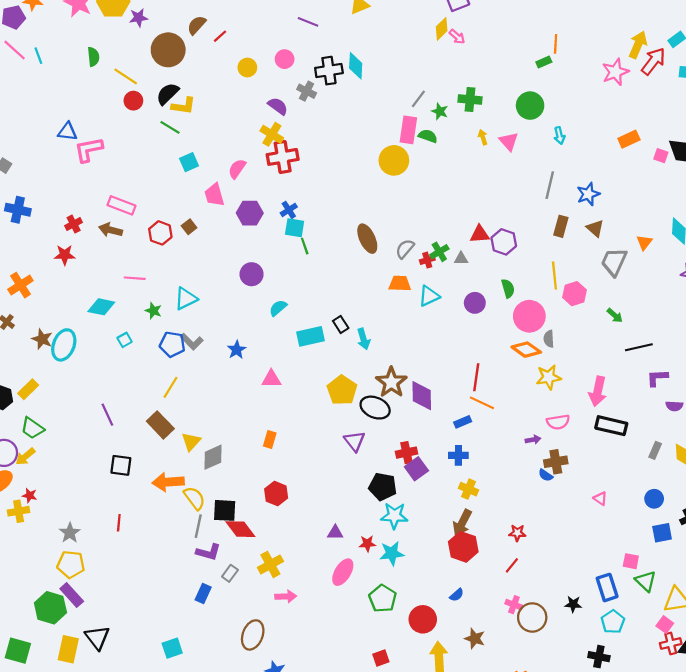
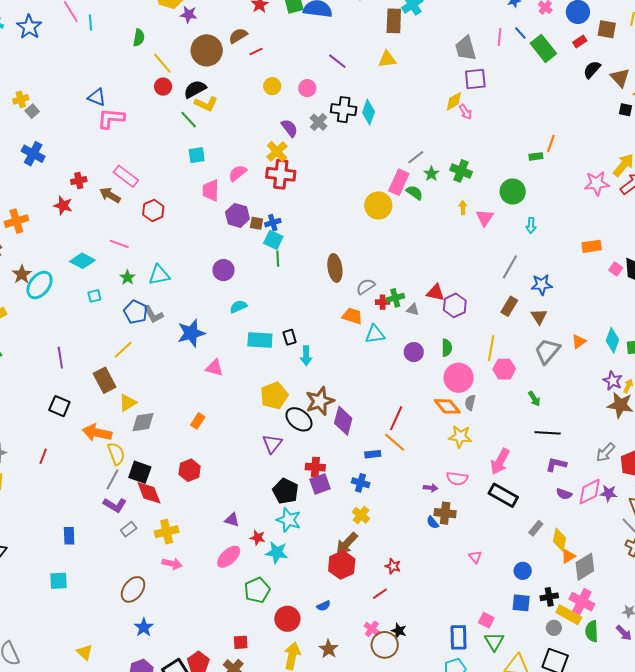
brown square: (189, 227) -> (257, 223), moved, turned 32
blue star: (237, 350) -> (191, 333), size x1.6
blue rectangle: (203, 593) -> (69, 536), moved, turned -42
black star: (573, 604) -> (399, 631), moved

